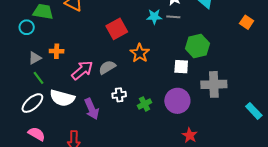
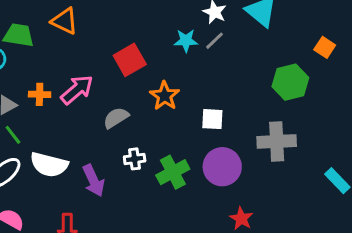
gray line: (173, 17) -> (215, 41), turned -48
green hexagon: (197, 46) -> (290, 82), moved
white square: (181, 67) -> (212, 119), moved
pink arrow: (82, 70) -> (77, 90), moved
green cross: (145, 104) -> (173, 172), size x1.5

